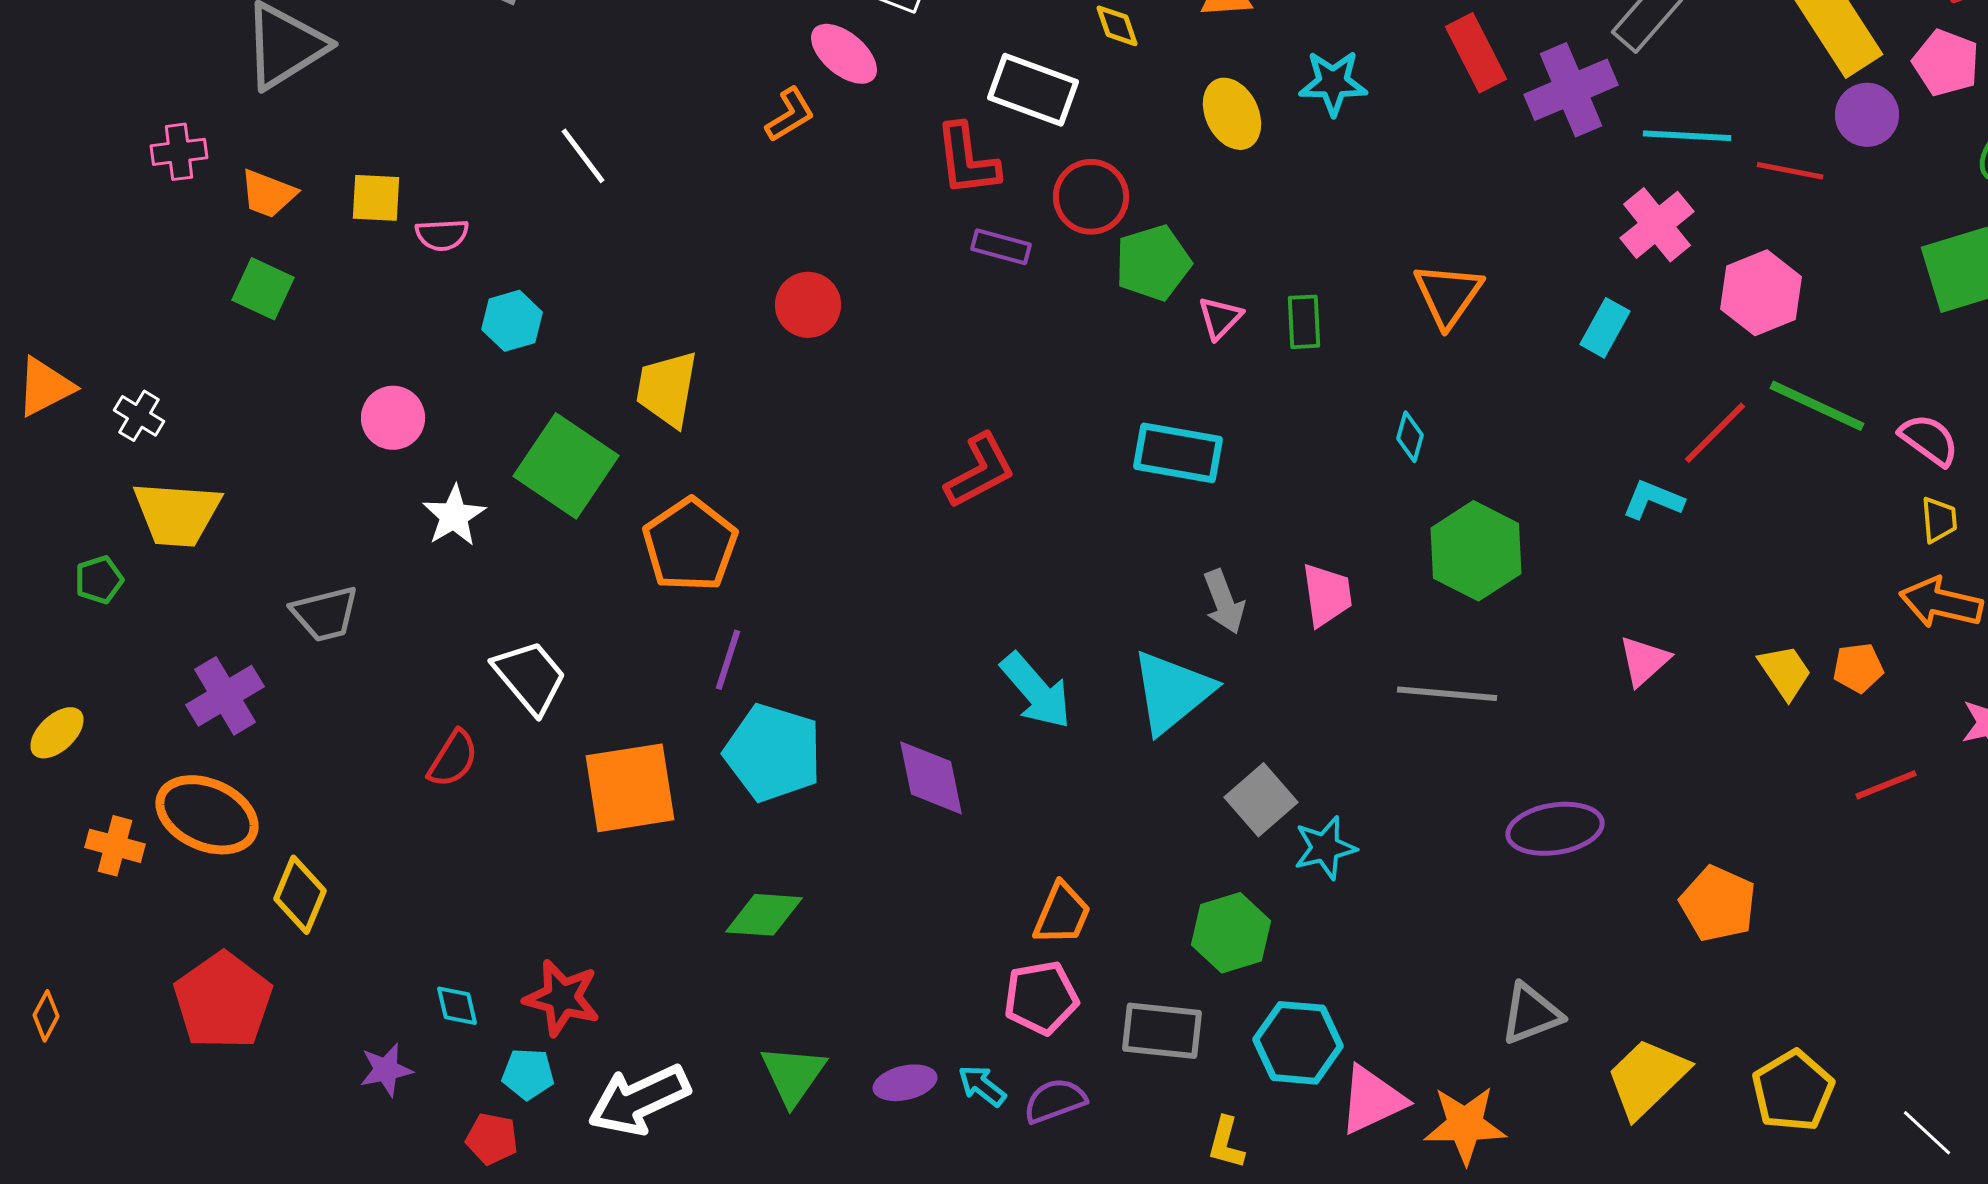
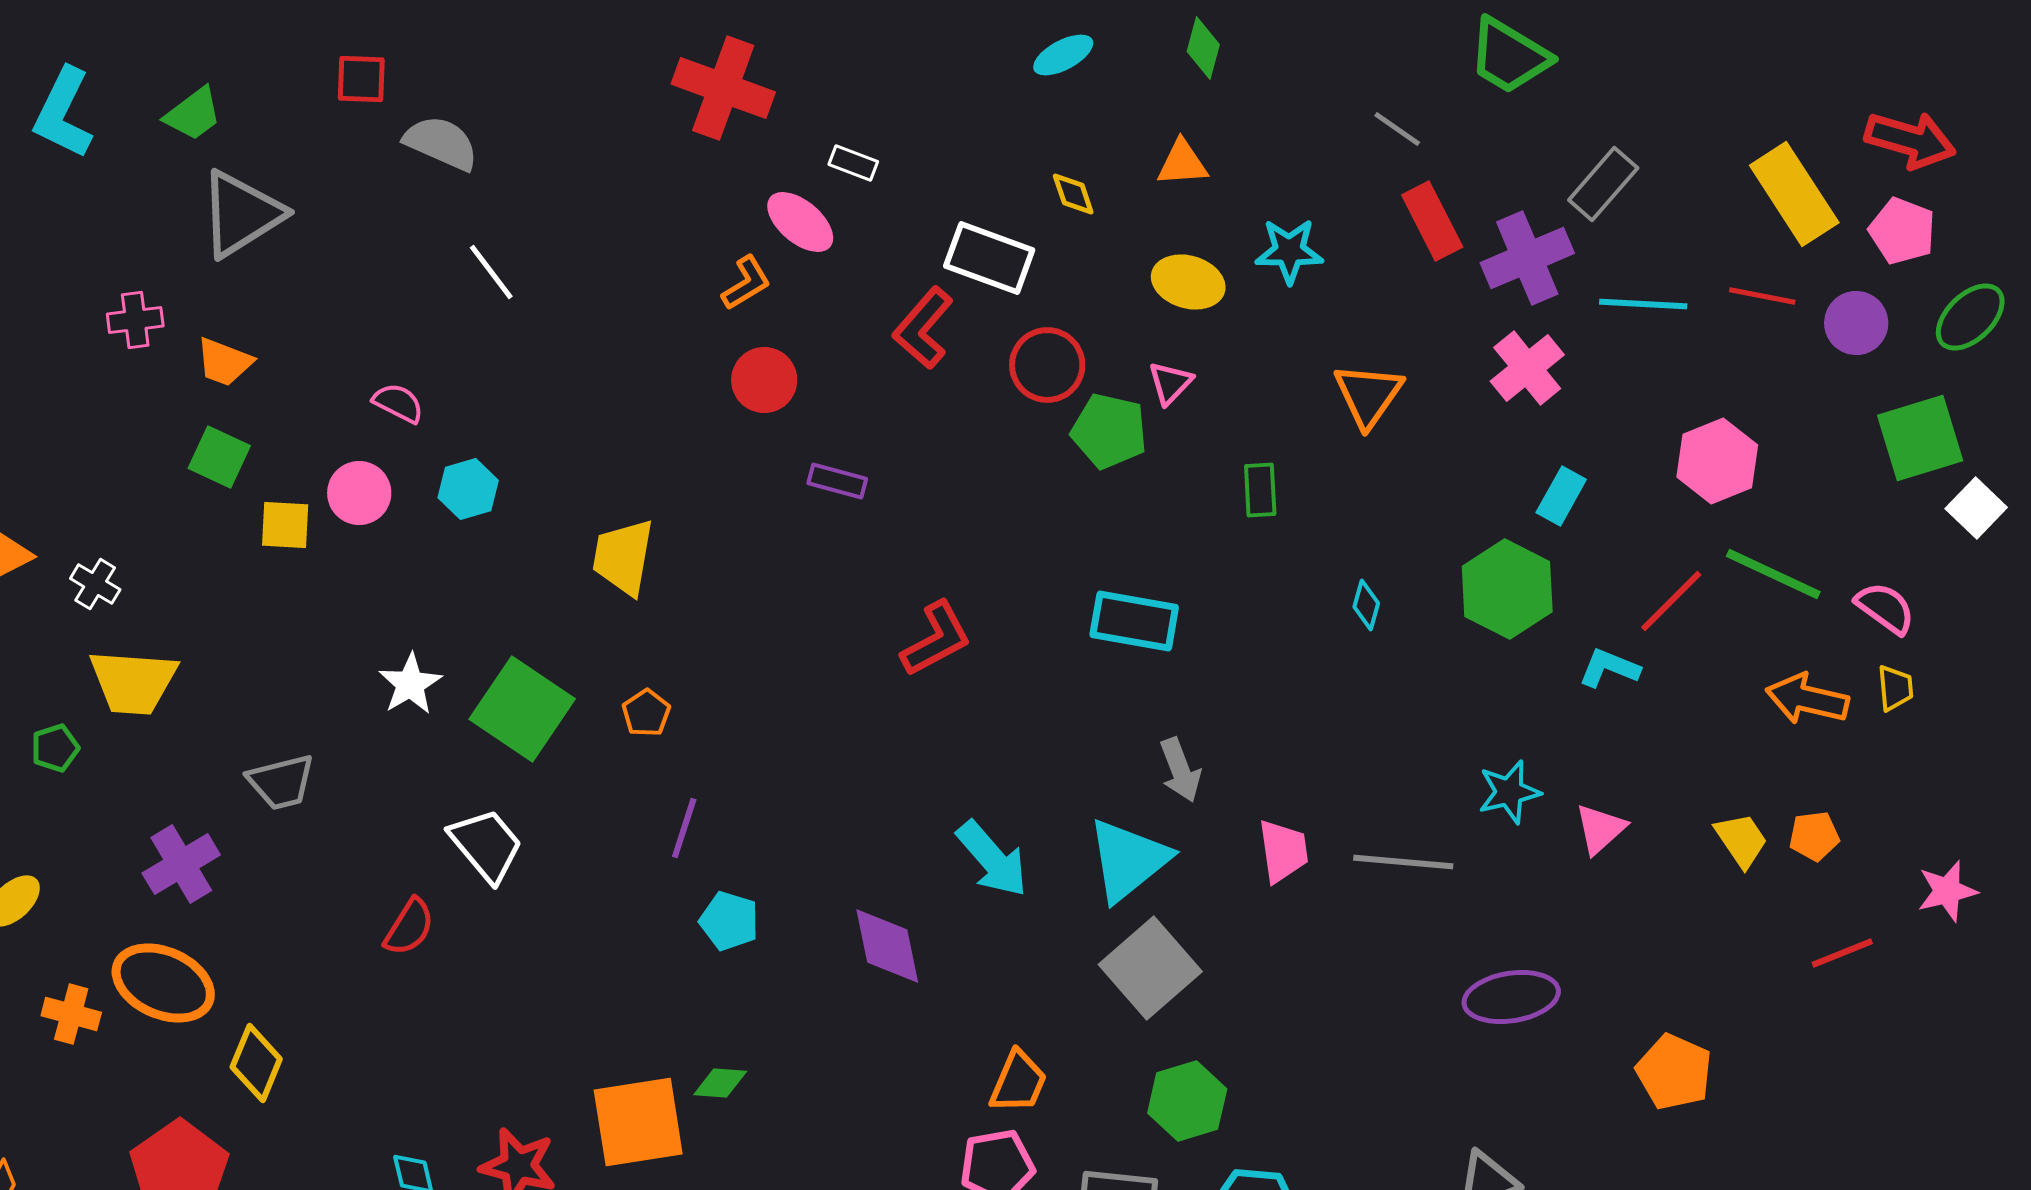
yellow ellipse: (1232, 114) -> (1188, 282), turned -48
purple circle: (1867, 115) -> (1856, 323), moved
white line: (583, 156) -> (491, 272), moved
red L-shape: (967, 160) -> (923, 328), turned 48
red line: (1790, 171) -> (1762, 296), moved
yellow square: (376, 198) -> (285, 525), moved
pink cross: (1657, 225) -> (1527, 368), moved
pink semicircle: (442, 235) -> (398, 403), turned -150
purple rectangle: (1001, 247) -> (837, 481), moved
green pentagon: (1153, 263) -> (1109, 431), turned 30
orange triangle: (1448, 295) -> (1368, 395), moved
red circle: (808, 305) -> (764, 380), moved
pink triangle: (1220, 318) -> (1170, 383), moved
pink circle: (393, 418) -> (359, 493), moved
green square: (566, 466) -> (522, 709), moved
orange pentagon: (690, 545) -> (646, 713), size x0.5
green hexagon: (1476, 551) -> (1507, 589), moved
pink trapezoid: (1327, 595) -> (1283, 851), moved
orange arrow: (1941, 603) -> (1807, 699), moved
cyan pentagon: (773, 753) -> (729, 921), size x0.6
orange square: (630, 788) -> (638, 1122), moved
gray square: (1261, 800) -> (1150, 968), moved, size x1.4
cyan star: (1325, 848) -> (1509, 792), moved
green diamond: (764, 915) -> (720, 1083), size x0.7

